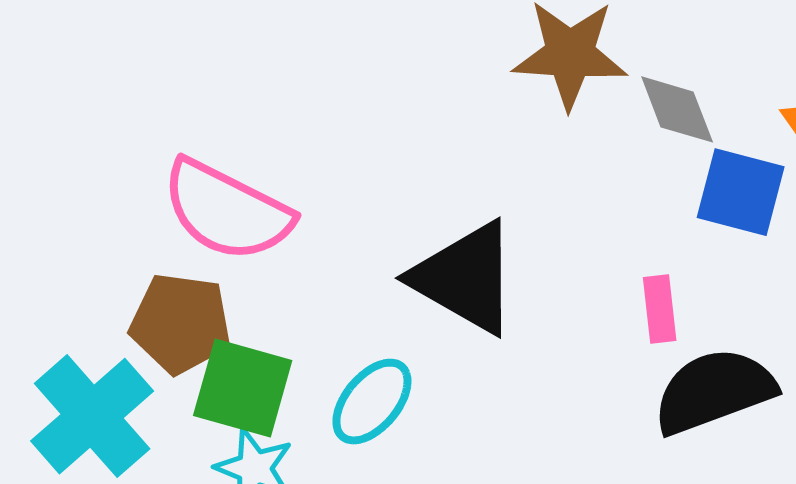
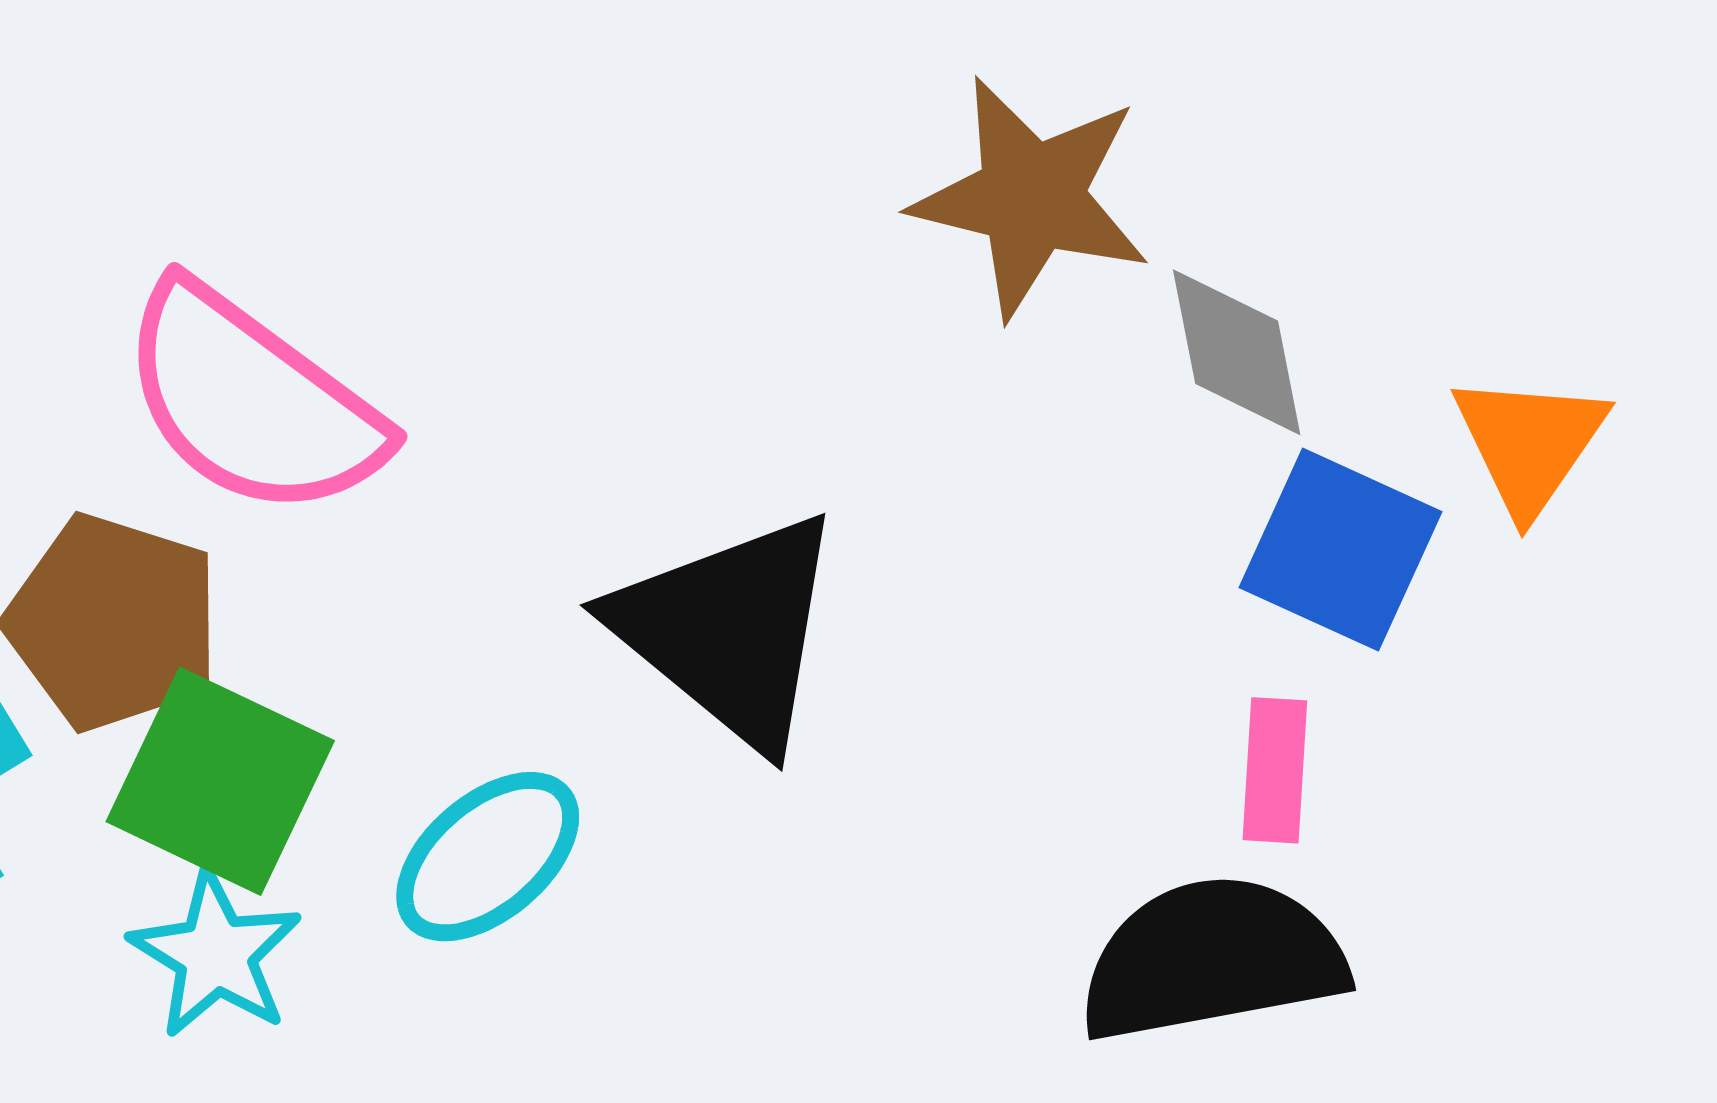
pink rectangle: (660, 309) -> (1275, 770), moved

